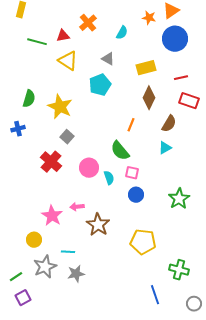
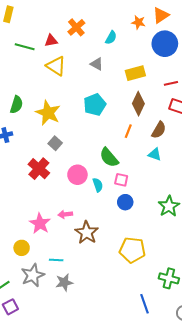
cyan pentagon: (100, 85) -> (95, 105), moved
orange line: (131, 125) -> (128, 131), moved
cyan triangle: (165, 148) -> (155, 154), turned 48

